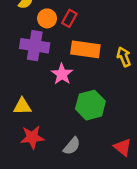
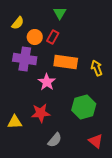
green hexagon: (90, 105) -> (84, 107), moved
yellow triangle: (22, 106) -> (15, 122), moved
red star: (32, 137) -> (41, 113), moved

